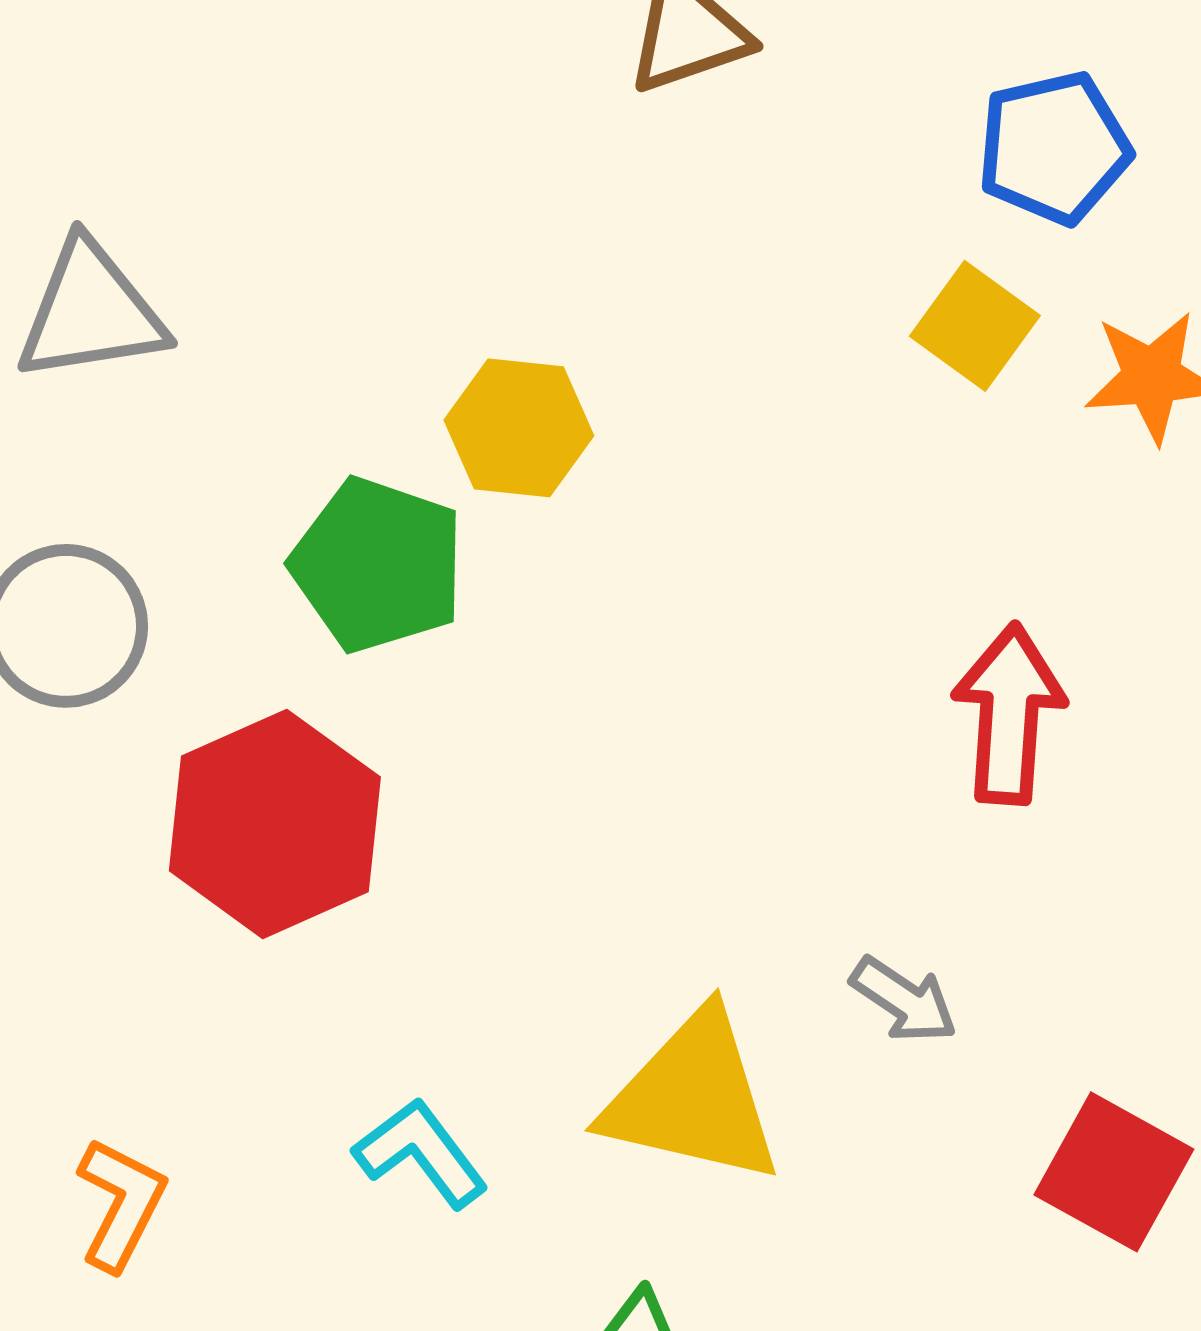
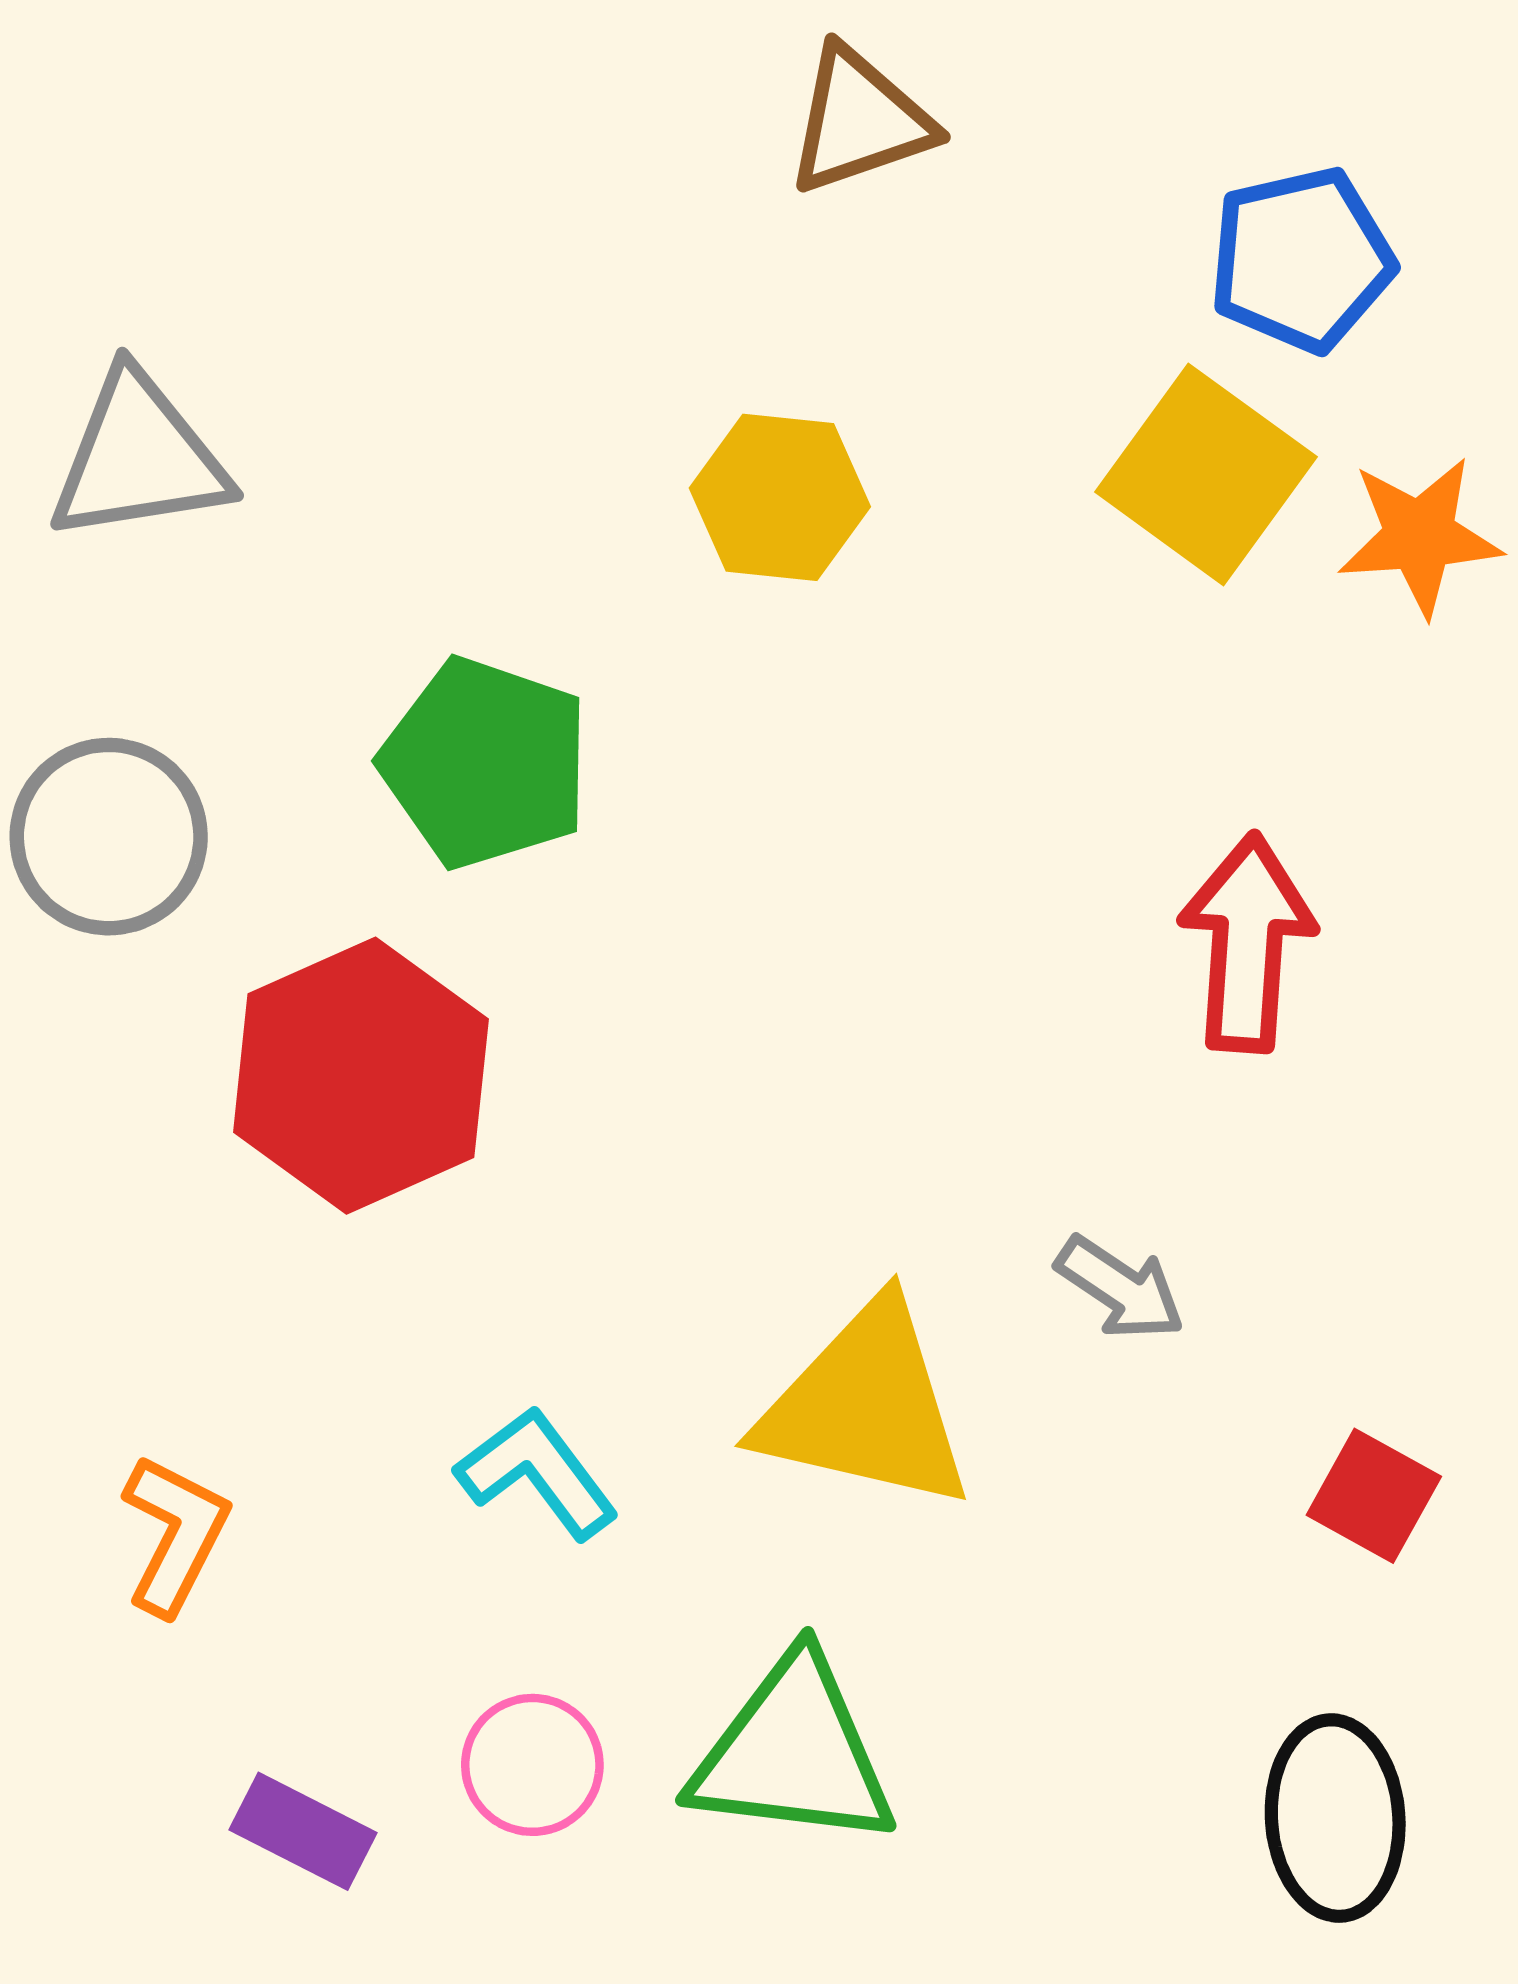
yellow square: (975, 326) -> (1206, 474), size x1.4
yellow hexagon: (519, 428) -> (780, 497), moved
red square: (1114, 1172) -> (1374, 1496), size x0.7

